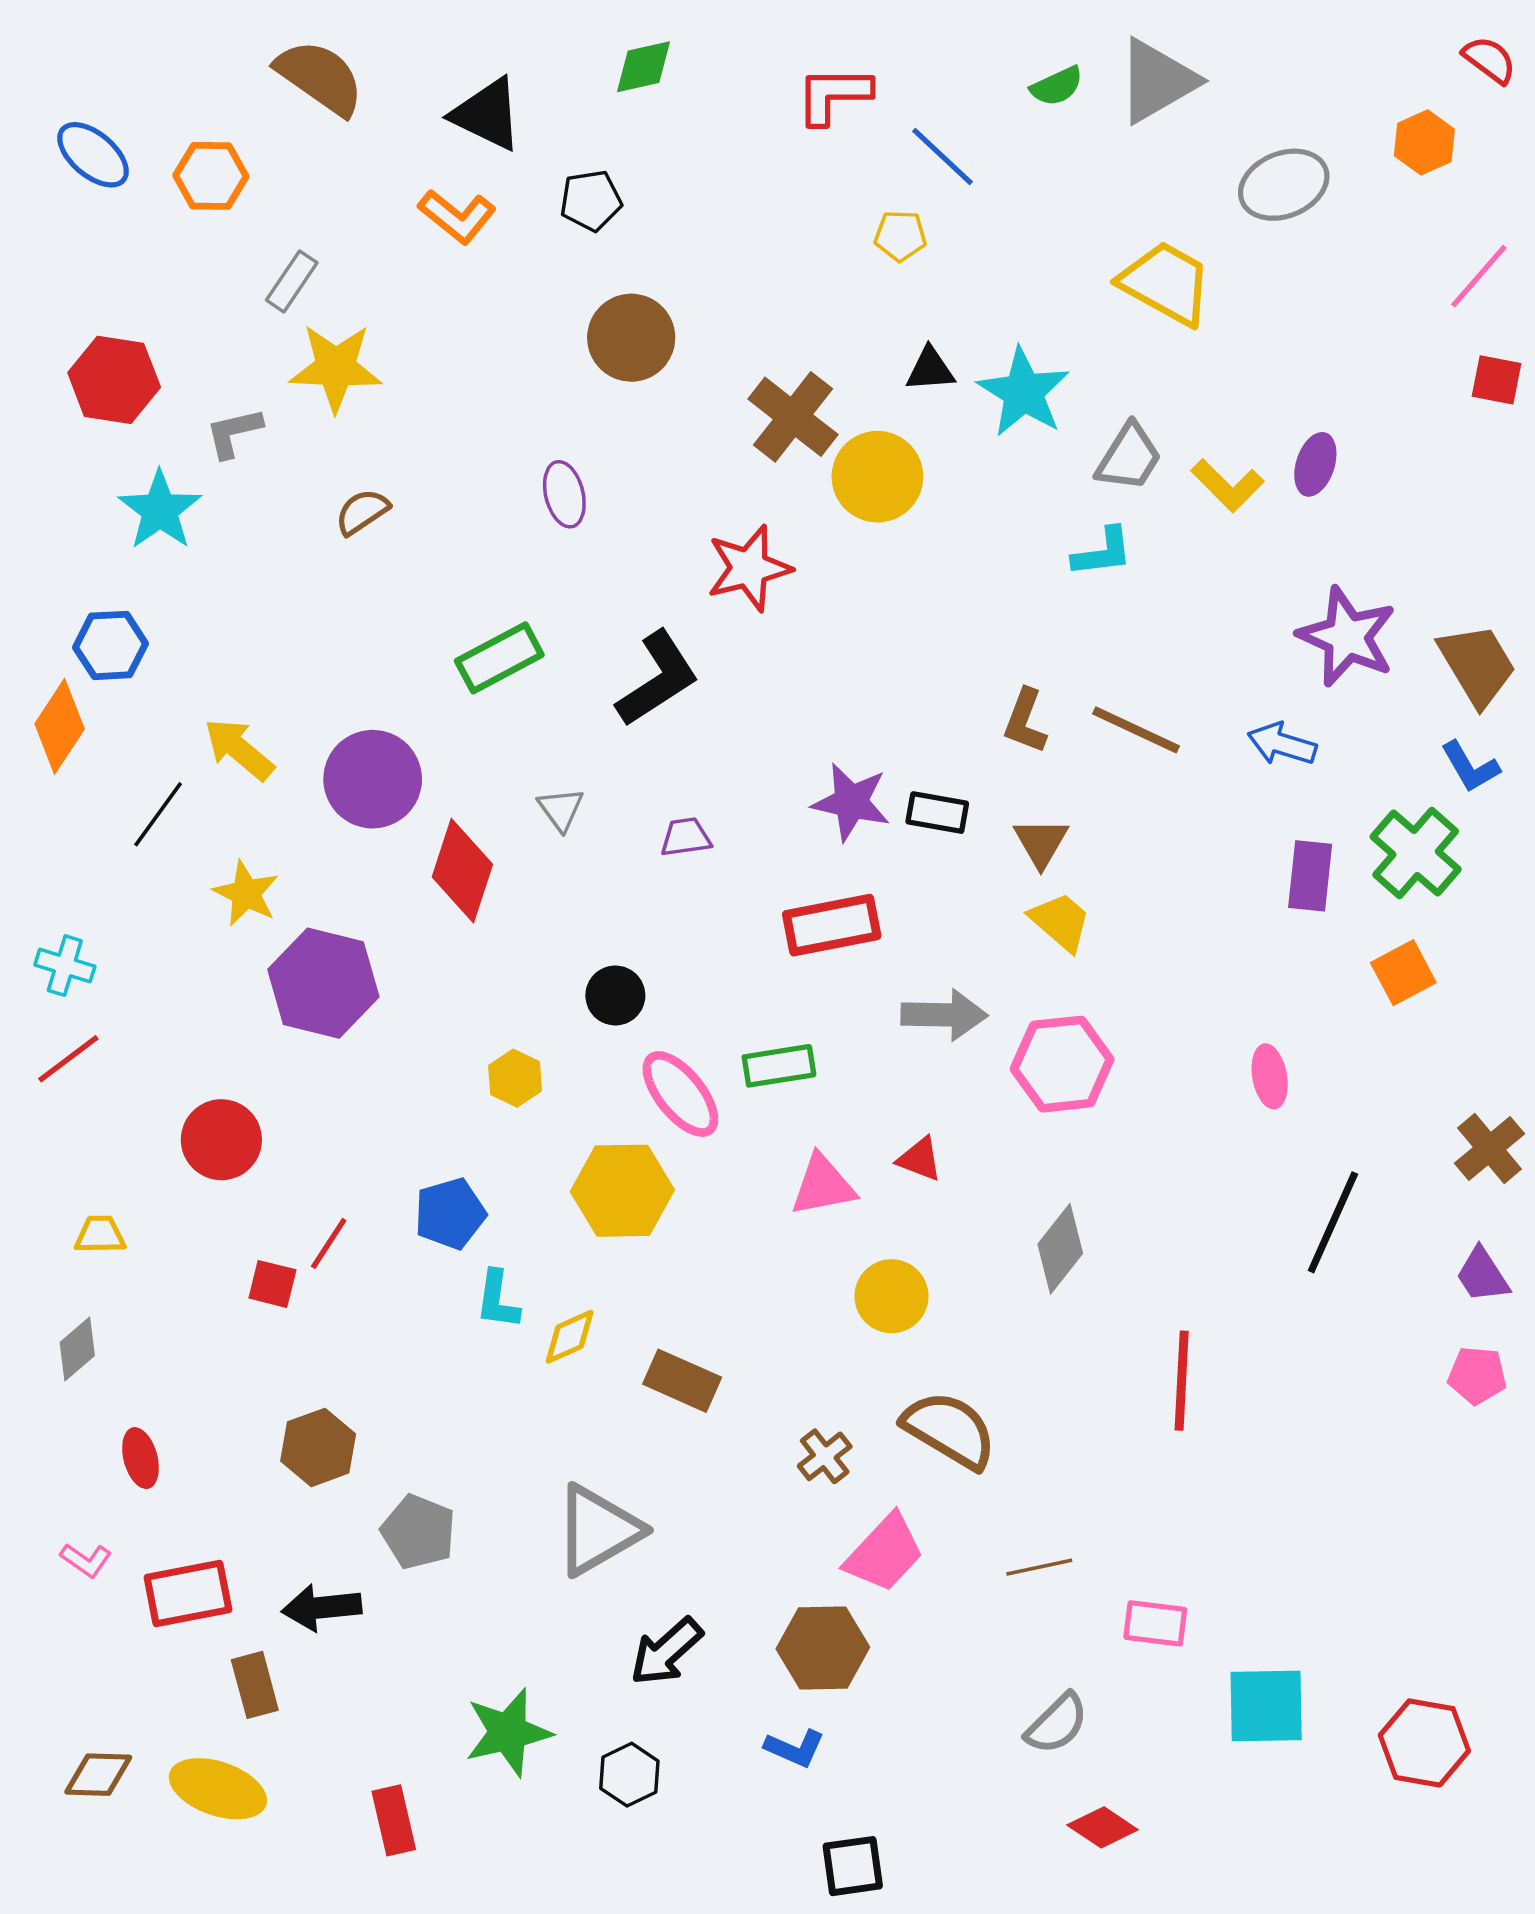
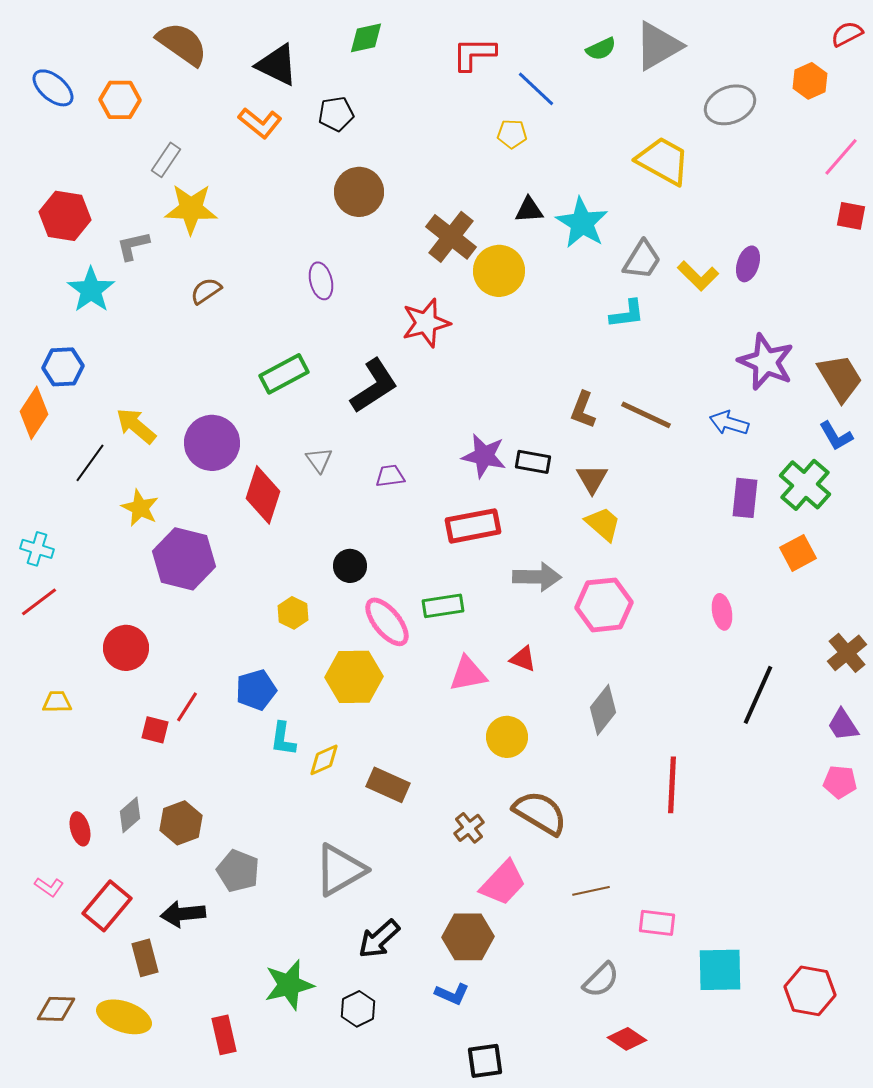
red semicircle: (1489, 60) -> (847, 34), turned -64
gray diamond: (77, 1349) -> (130, 815), moved
red rectangle: (188, 1593) -> (107, 906), turned -39

